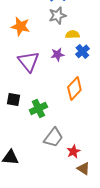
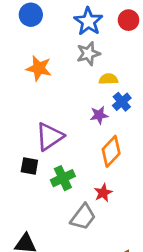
purple star: (57, 54) -> (99, 115), moved
purple triangle: (28, 61) -> (50, 137), moved, turned 35
red star: (73, 151) -> (103, 193), moved

